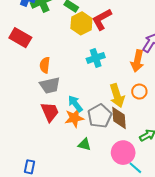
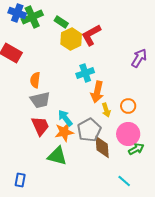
orange arrow: (137, 61) -> (97, 92), moved
yellow arrow: (117, 96) -> (106, 110), size x0.6
brown diamond: (119, 118) -> (102, 147), moved
green triangle: (84, 144) -> (57, 156), moved, size x1.5
pink circle: (123, 153) -> (128, 134), moved

